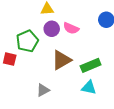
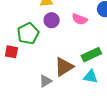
pink semicircle: (71, 28) -> (80, 19), moved
brown triangle: (61, 60) -> (64, 67), moved

